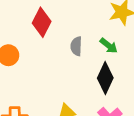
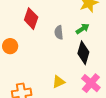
green arrow: (109, 46) -> (83, 29), turned -64

